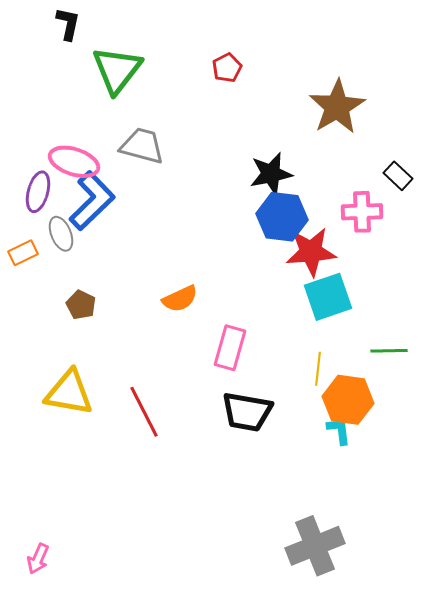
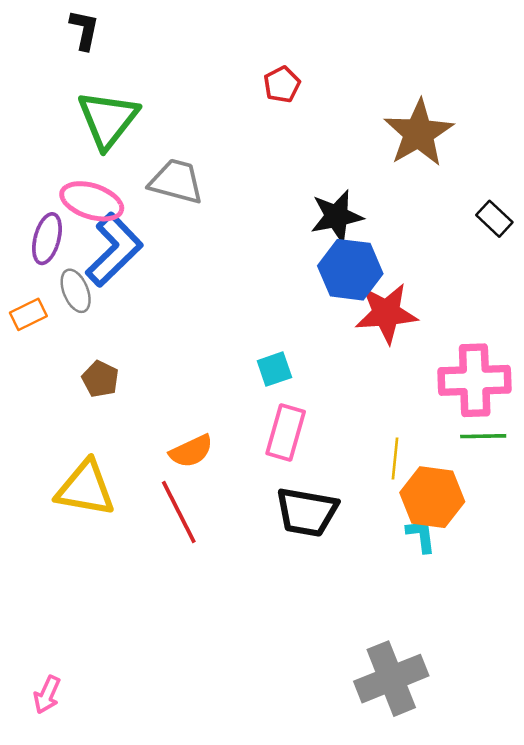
green triangle: (117, 70) -> (108, 119), moved
pink cross: (362, 212) -> (475, 380), moved, size x1.4
cyan square: (328, 297) -> (274, 369), moved, size x0.6
orange semicircle: (180, 299) -> (191, 451), moved

